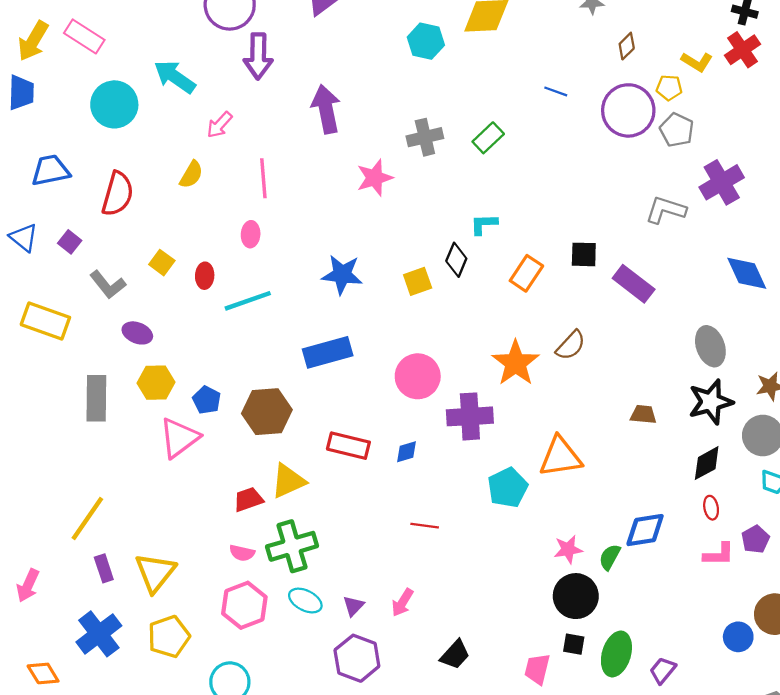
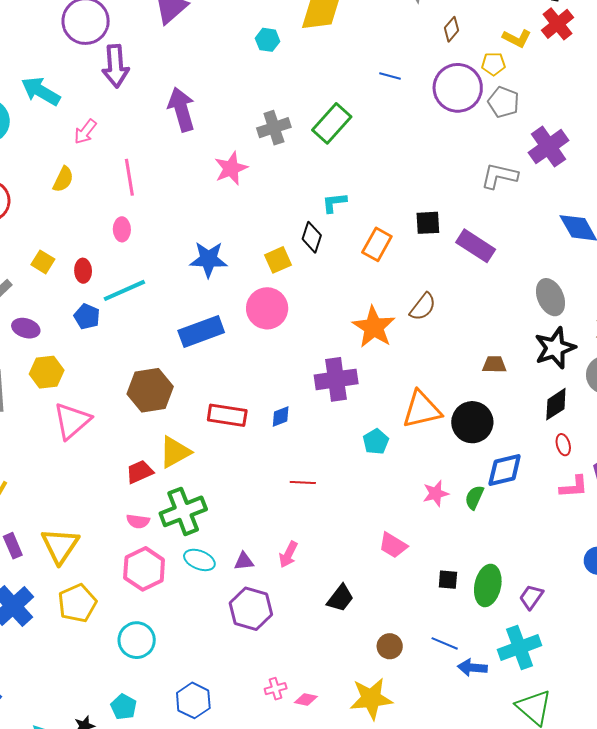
cyan hexagon: (426, 41) -> (268, 40), size x0.7
green rectangle: (488, 138) -> (332, 123), size x1.4
pink circle: (418, 376) -> (267, 308), moved
blue pentagon: (207, 400) -> (87, 317), moved
cyan pentagon: (508, 488) -> (376, 442), size x0.7
black circle: (576, 596) -> (472, 422), moved
purple triangle: (353, 606) -> (244, 561), turned 45
pink trapezoid: (537, 669) -> (393, 545), moved, turned -68

